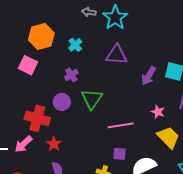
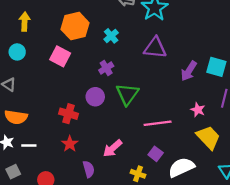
red cross: (37, 118) -> (68, 114), size x0.7
pink arrow: (23, 144) -> (113, 148), moved
red star: (54, 144) -> (70, 144), moved
purple square: (119, 154) -> (156, 154), turned 32

